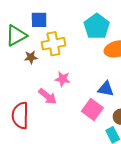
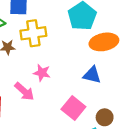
blue triangle: (106, 89) -> (92, 75), moved

